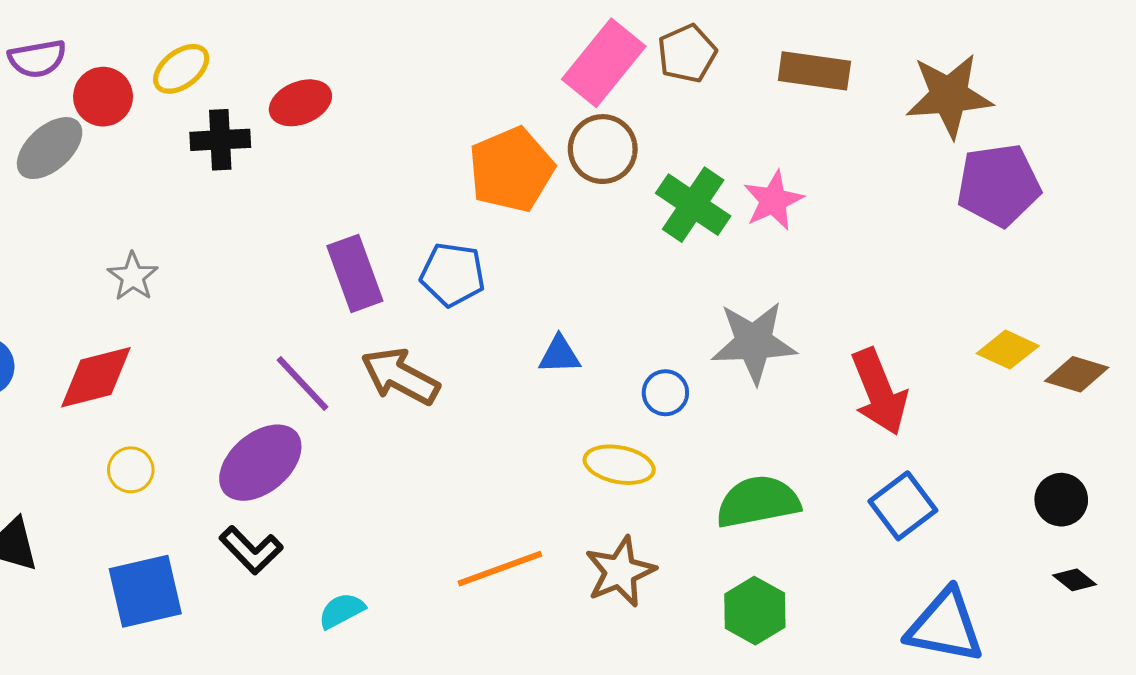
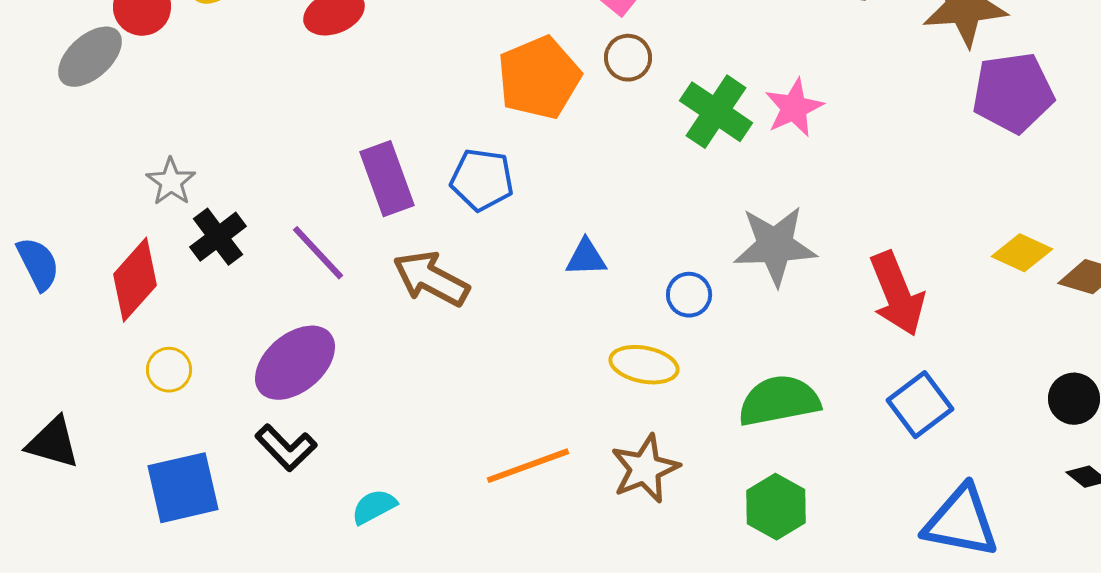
black cross: (220, 140) -> (218, 237), moved, turned -34
brown circle: (603, 149) -> (628, 58), size x0.7
red diamond: (96, 377) -> (135, 280), turned -34
purple line: (302, 383) -> (318, 253), moved

